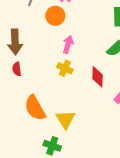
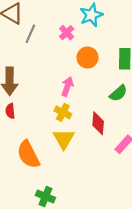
orange circle: (55, 16) -> (87, 58), moved
yellow triangle: (65, 119) -> (64, 139), moved

